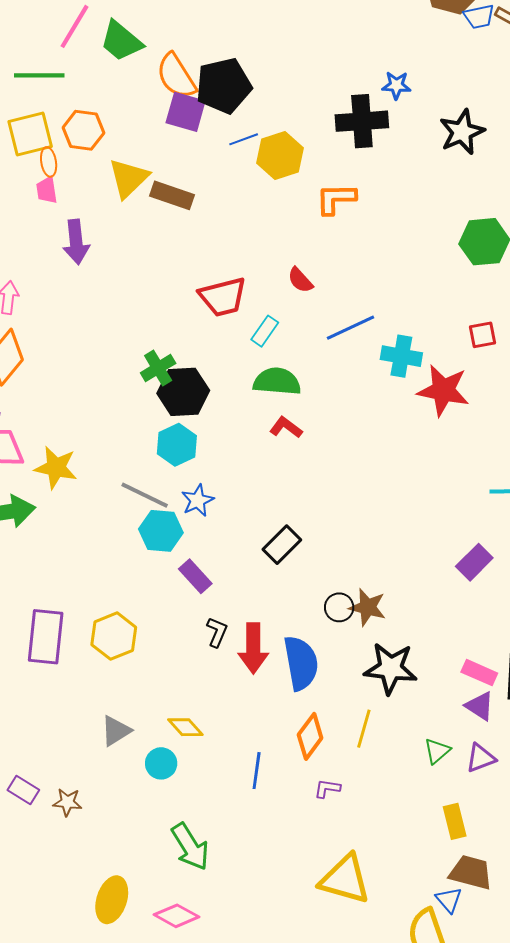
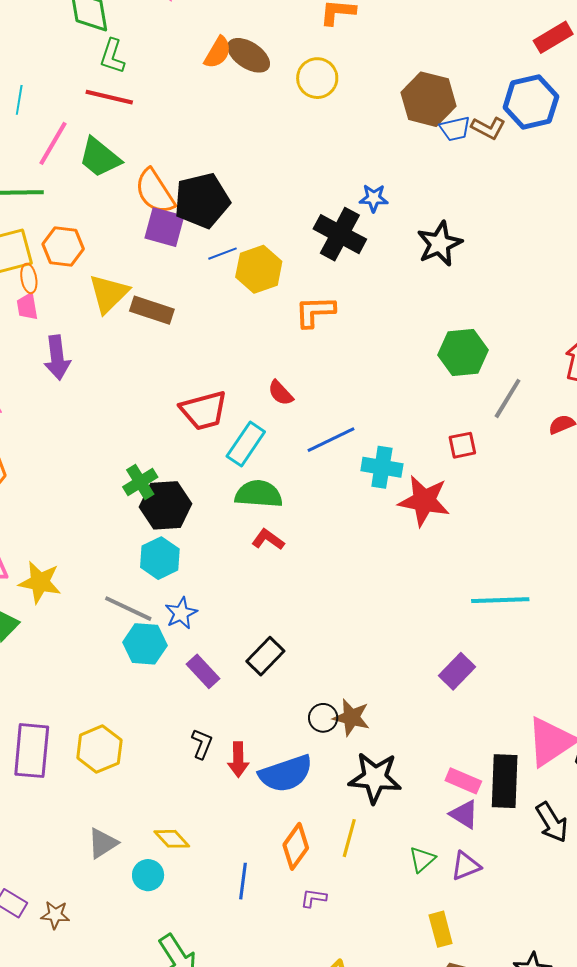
black cross: (362, 121) -> (340, 234), turned 33
cyan rectangle: (265, 331) -> (246, 444), size x1.4
purple rectangle: (195, 576) -> (203, 671), moved
red arrow: (253, 648) -> (238, 760), size x0.7
blue semicircle: (301, 663) -> (286, 774), turned 82

